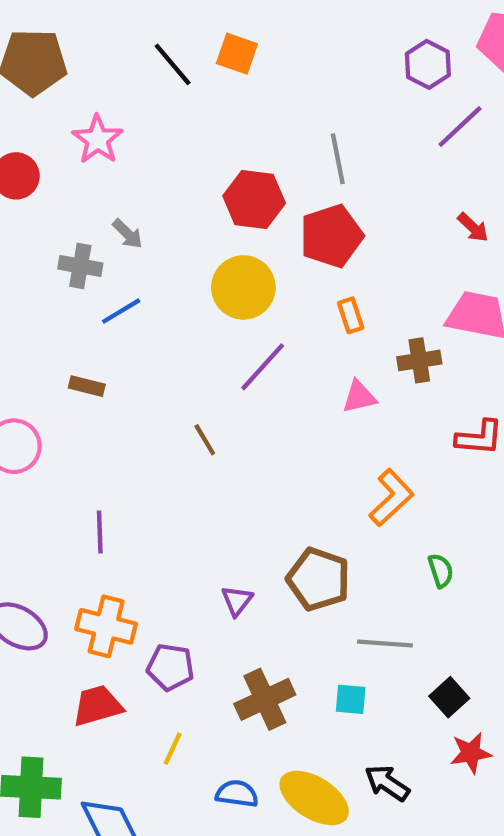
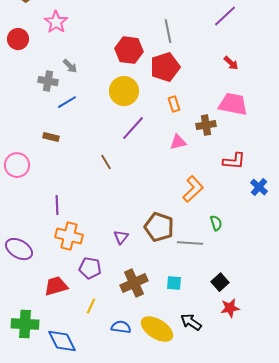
orange cross: (106, 626) -> (69, 236), moved
gray line: (385, 644) -> (190, 243), moved

